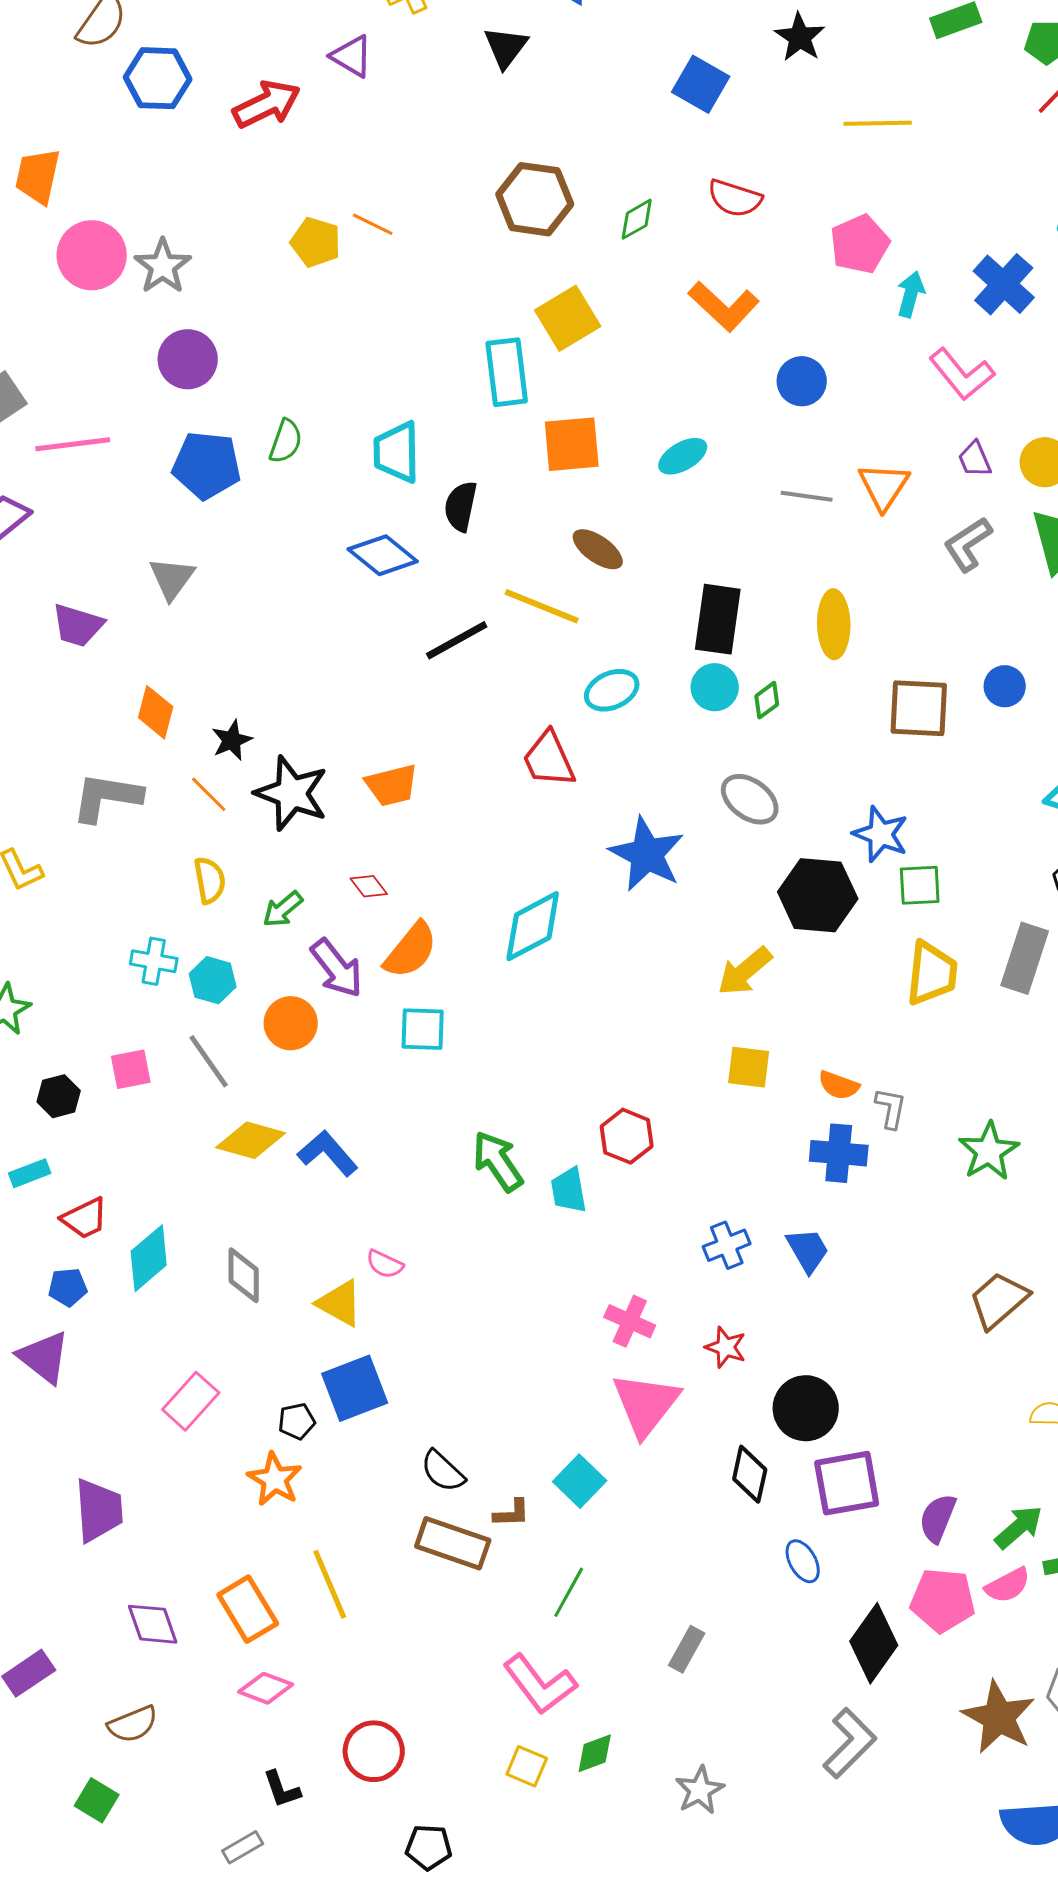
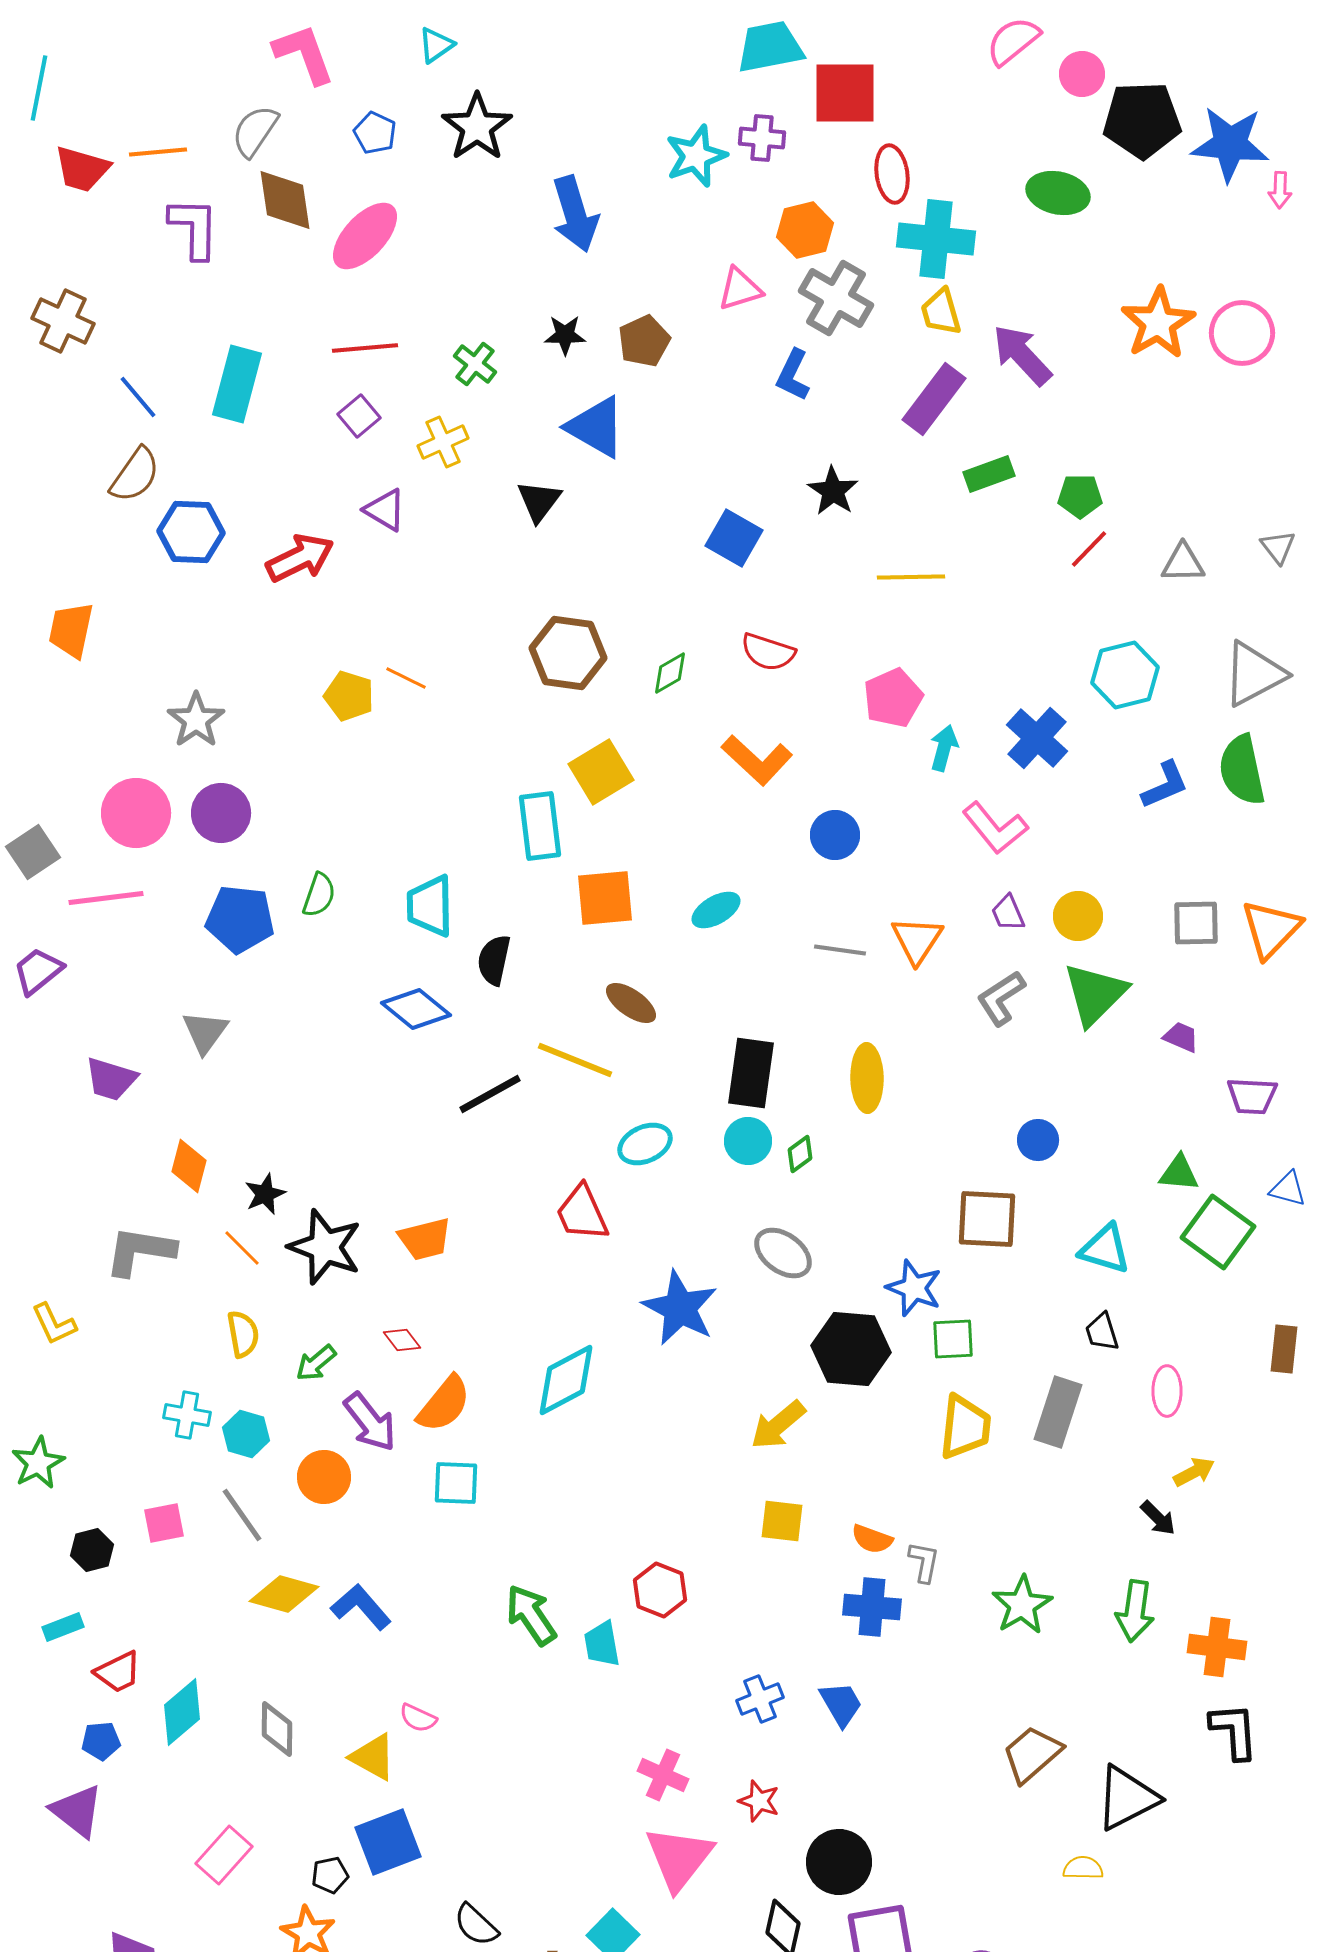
pink circle: (92, 255) -> (136, 813), moved
brown square: (919, 708) -> (987, 1219), moved

